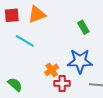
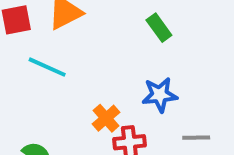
blue star: (80, 61) -> (160, 95), size x0.7

